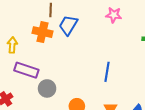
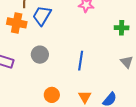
gray circle: (47, 88) -> (40, 55), moved

